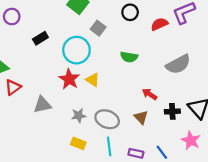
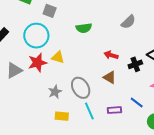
gray semicircle: (178, 64) -> (128, 22), size x0.7
red star: (69, 79) -> (37, 63), turned -30
gray triangle: (42, 105) -> (14, 70), moved
gray ellipse: (107, 119) -> (81, 88), turned 55

